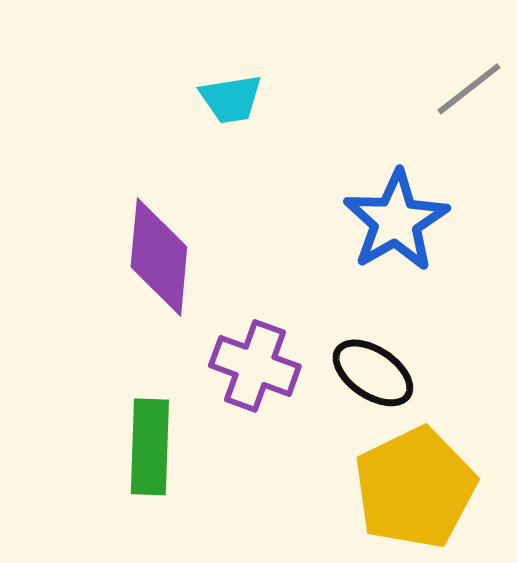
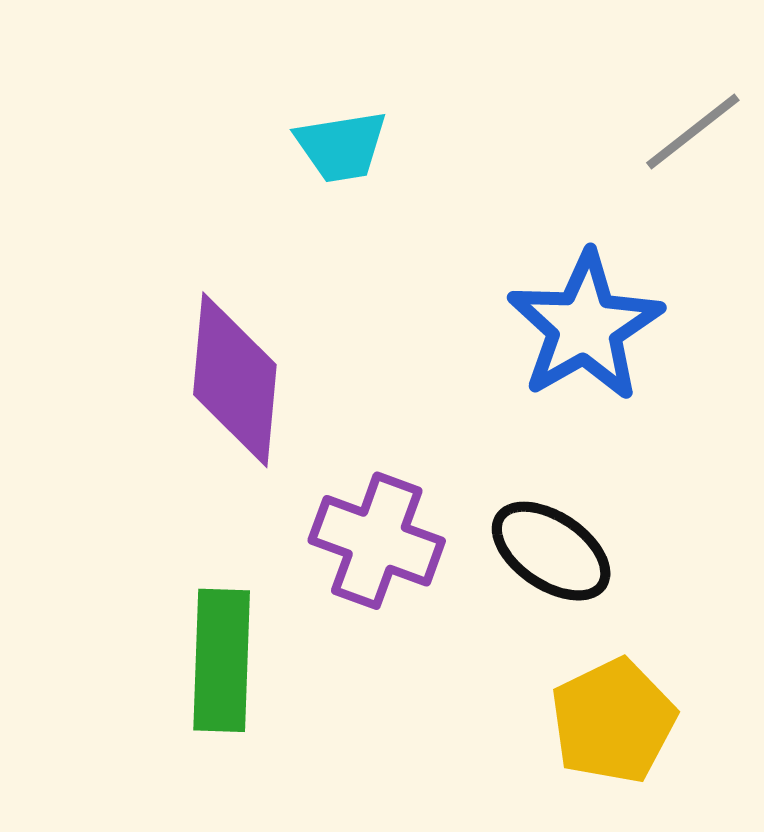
yellow pentagon: (415, 488) -> (613, 721), size x0.7

